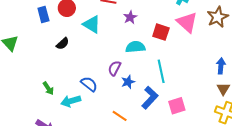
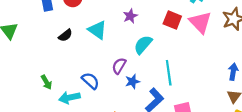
purple star: (130, 17) -> (130, 16), moved
cyan triangle: (92, 24) -> (97, 30), moved
red square: (161, 32) -> (172, 20), moved
cyan semicircle: (135, 47) -> (143, 45), turned -48

